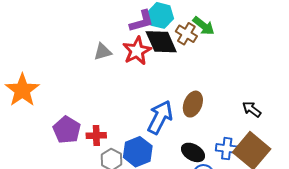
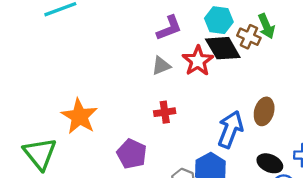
purple L-shape: (142, 21) -> (169, 28), moved
green arrow: (204, 26) -> (266, 26), turned 35
red cross: (96, 136) -> (165, 112), moved

